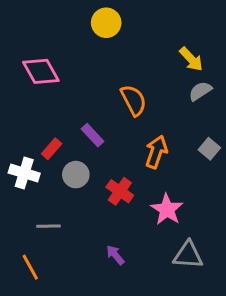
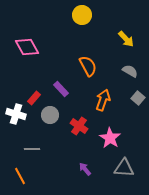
yellow circle: (106, 23) -> (82, 15), moved
gray semicircle: (200, 91) -> (130, 71), moved, turned 63
purple arrow: (115, 255) -> (85, 169), moved

